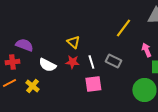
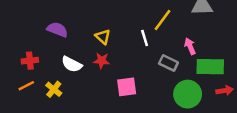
purple semicircle: (24, 45) -> (57, 30), moved
gray rectangle: (113, 61) -> (168, 63), moved
white line: (91, 62) -> (145, 38), moved

